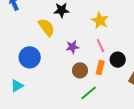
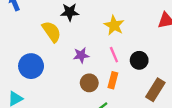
black circle: (118, 60) -> (139, 60), moved

